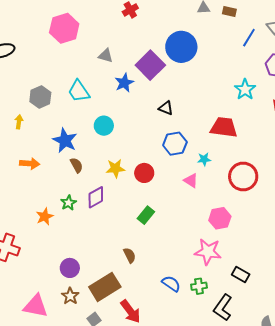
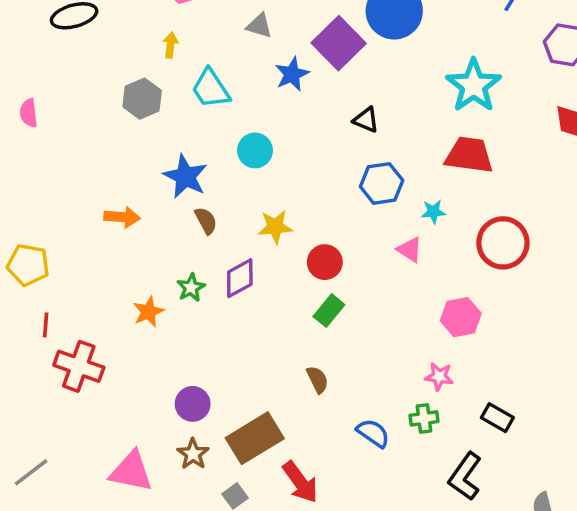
cyan star: (245, 89) -> (474, 86), moved, size x1.4
yellow arrow: (19, 122) -> (170, 45), moved
red circle: (144, 173) -> (325, 262), moved
pink star: (208, 252) -> (439, 376), size x0.6
brown semicircle: (130, 255) -> (317, 380), moved
green cross: (199, 286) -> (424, 418), moved

